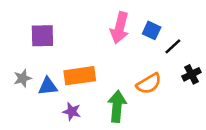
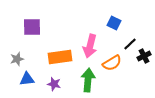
pink arrow: (120, 28) -> (90, 46), moved
black line: (173, 46) -> (130, 44), moved
blue triangle: (48, 86) -> (27, 79), moved

